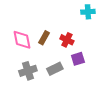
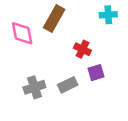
brown rectangle: (44, 38) -> (54, 18), moved, size x1.5
pink diamond: (22, 40) -> (22, 33), moved

